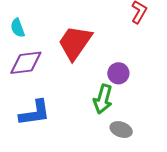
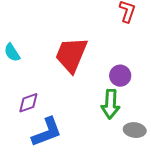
purple diamond: (26, 63) -> (28, 103), moved, size x0.7

